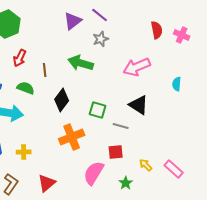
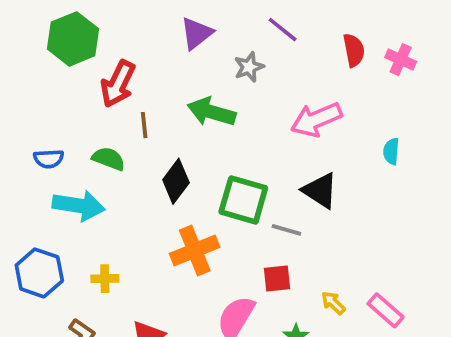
purple line: (100, 15) -> (283, 30), moved
red arrow: (20, 58) -> (118, 84), moved, size x1.4
green square: (98, 110) -> (243, 200), size x1.5

